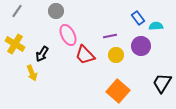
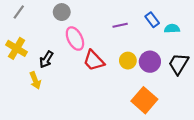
purple line: (110, 36) -> (120, 25), moved
purple circle: (141, 46) -> (150, 62), moved
black trapezoid: (162, 83) -> (179, 64), moved
orange square: (118, 91) -> (144, 100), moved

